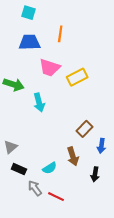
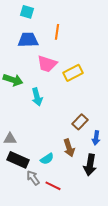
gray triangle: (11, 147) -> (10, 139), turned 40
black rectangle: (19, 169) -> (18, 160), size x1.5
black arrow: (95, 174) -> (90, 165), size x1.5

